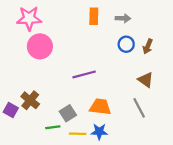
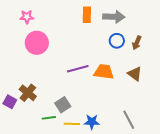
pink star: (29, 18) -> (27, 17), size x0.6
gray arrow: (123, 18) -> (114, 17), size x1.5
orange trapezoid: (100, 107) -> (104, 72), moved
gray line: (139, 108) -> (129, 120), moved

